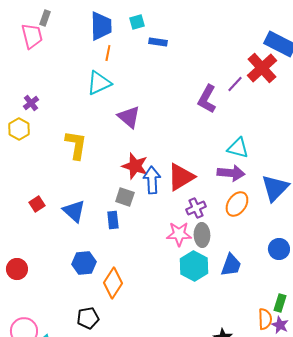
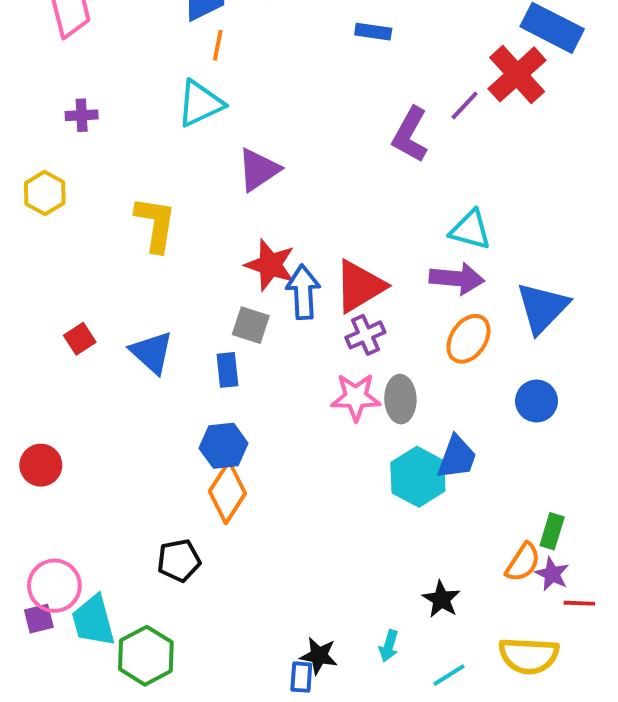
blue rectangle: (158, 42) -> (373, 32), moved
purple cross: (31, 103) -> (82, 115), moved, turned 35
purple triangle: (129, 117) -> (259, 170), turned 45
purple cross: (196, 208) -> (365, 335), moved
blue circle: (279, 249) -> (537, 401), moved
blue hexagon: (84, 263) -> (224, 446), moved
cyan hexagon: (194, 266) -> (418, 477), moved
orange semicircle: (265, 319) -> (523, 562), turned 35

